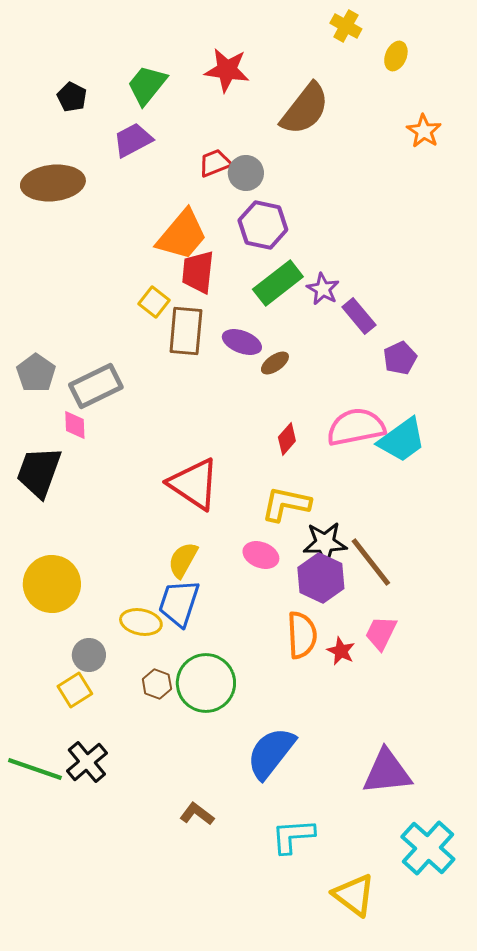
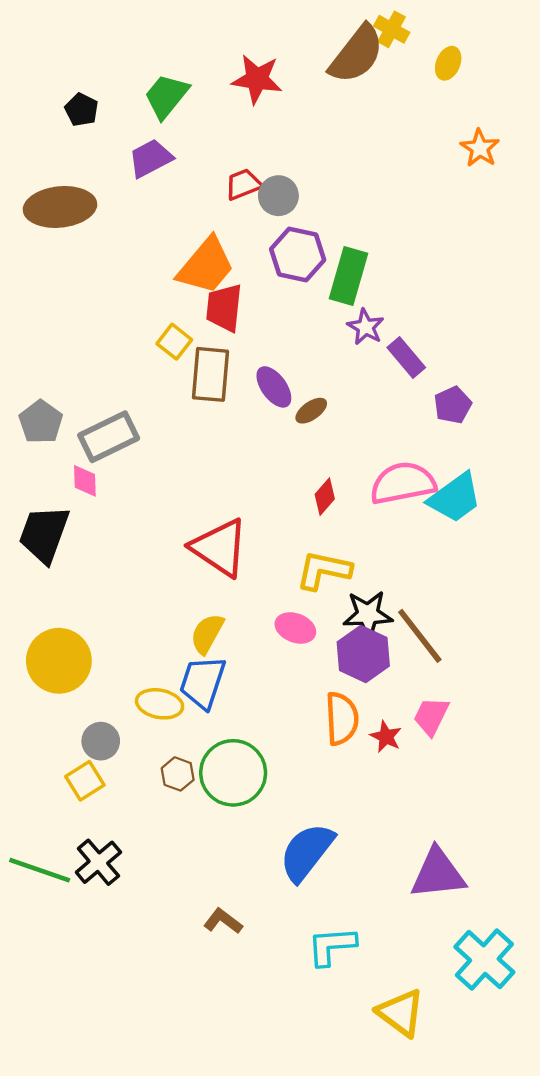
brown semicircle: (305, 109) -> (356, 54), moved
green rectangle: (278, 283) -> (349, 276), moved, turned -36
purple ellipse: (242, 342) -> (274, 387), turned 33

